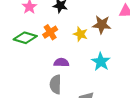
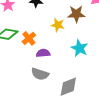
orange cross: (50, 32) -> (29, 38), moved
gray semicircle: (55, 84) -> (40, 74), turned -66

